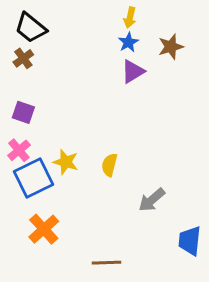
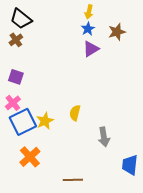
yellow star: (66, 162) -> (45, 121), moved, turned 30
gray arrow: (152, 200) -> (104, 137), turned -60

